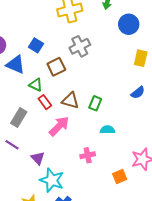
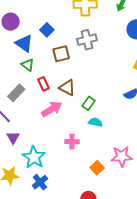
green triangle: (36, 85) -> (28, 65), moved
green rectangle: (95, 103) -> (89, 103), moved
purple triangle: (38, 158) -> (13, 138), moved
orange square: (120, 176) -> (97, 168), turned -32

